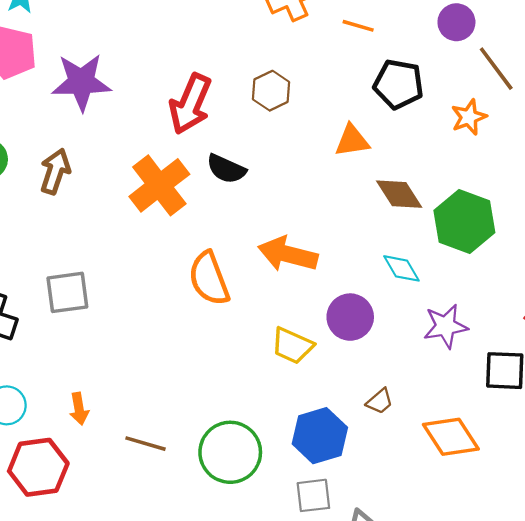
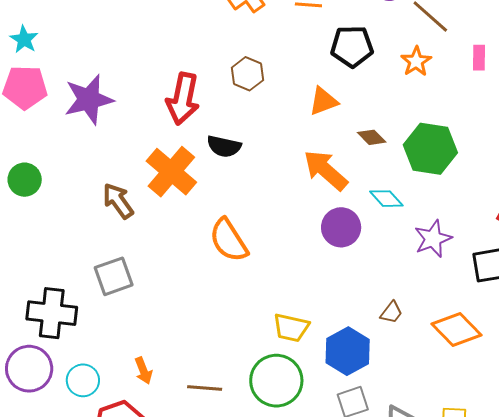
brown arrow: (55, 171) -> (118, 201), moved, turned -42
brown diamond: (399, 194) -> (372, 137), size x0.7
orange arrow: (288, 254) -> (326, 170), moved, turned 39
purple circle: (350, 317) -> (341, 227), moved
yellow trapezoid: (292, 346) -> (291, 328), moved

